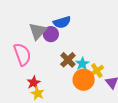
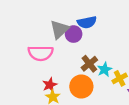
pink semicircle: (22, 54) -> (41, 53), turned 105
orange circle: (84, 80) -> (81, 87), moved

